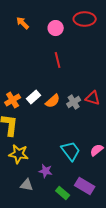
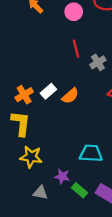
gray cross: (74, 102) -> (98, 62), moved
cyan trapezoid: (71, 151) -> (91, 153), turned -50
green rectangle: (63, 193) -> (79, 190), moved

